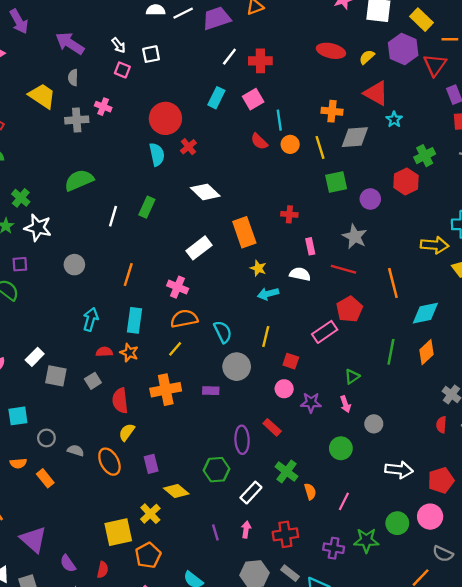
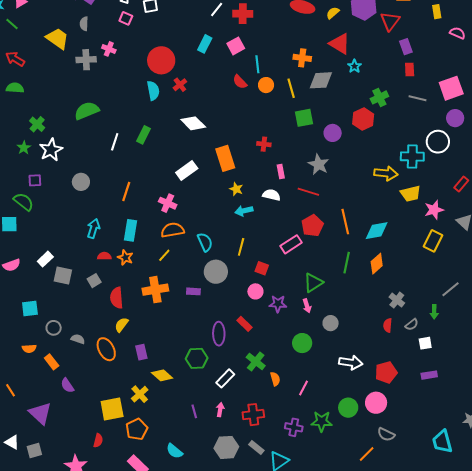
white star: (38, 228) -> (51, 150), turned 30
orange line: (393, 283) -> (345, 222), moved
green triangle: (352, 377) -> (313, 283), size x1.5
purple semicircle: (68, 563) -> (67, 385), moved

